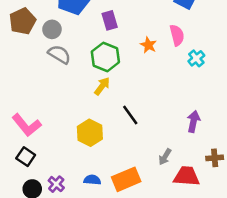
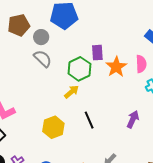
purple rectangle: (110, 20) -> (97, 53), moved
orange star: (148, 45) -> (116, 67), size x1.5
purple arrow: (193, 121) -> (133, 119), moved

